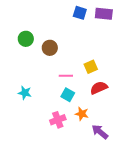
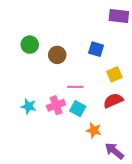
blue square: (80, 13) -> (96, 49), moved
yellow square: (91, 67) -> (114, 74), moved
pink cross: (58, 120) -> (56, 105), moved

